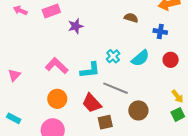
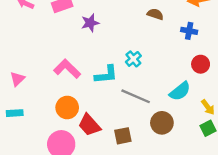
cyan semicircle: (140, 58) -> (180, 91), moved
red trapezoid: (92, 103) -> (89, 125), moved
cyan rectangle: (14, 118) -> (15, 113), moved, turned -32

